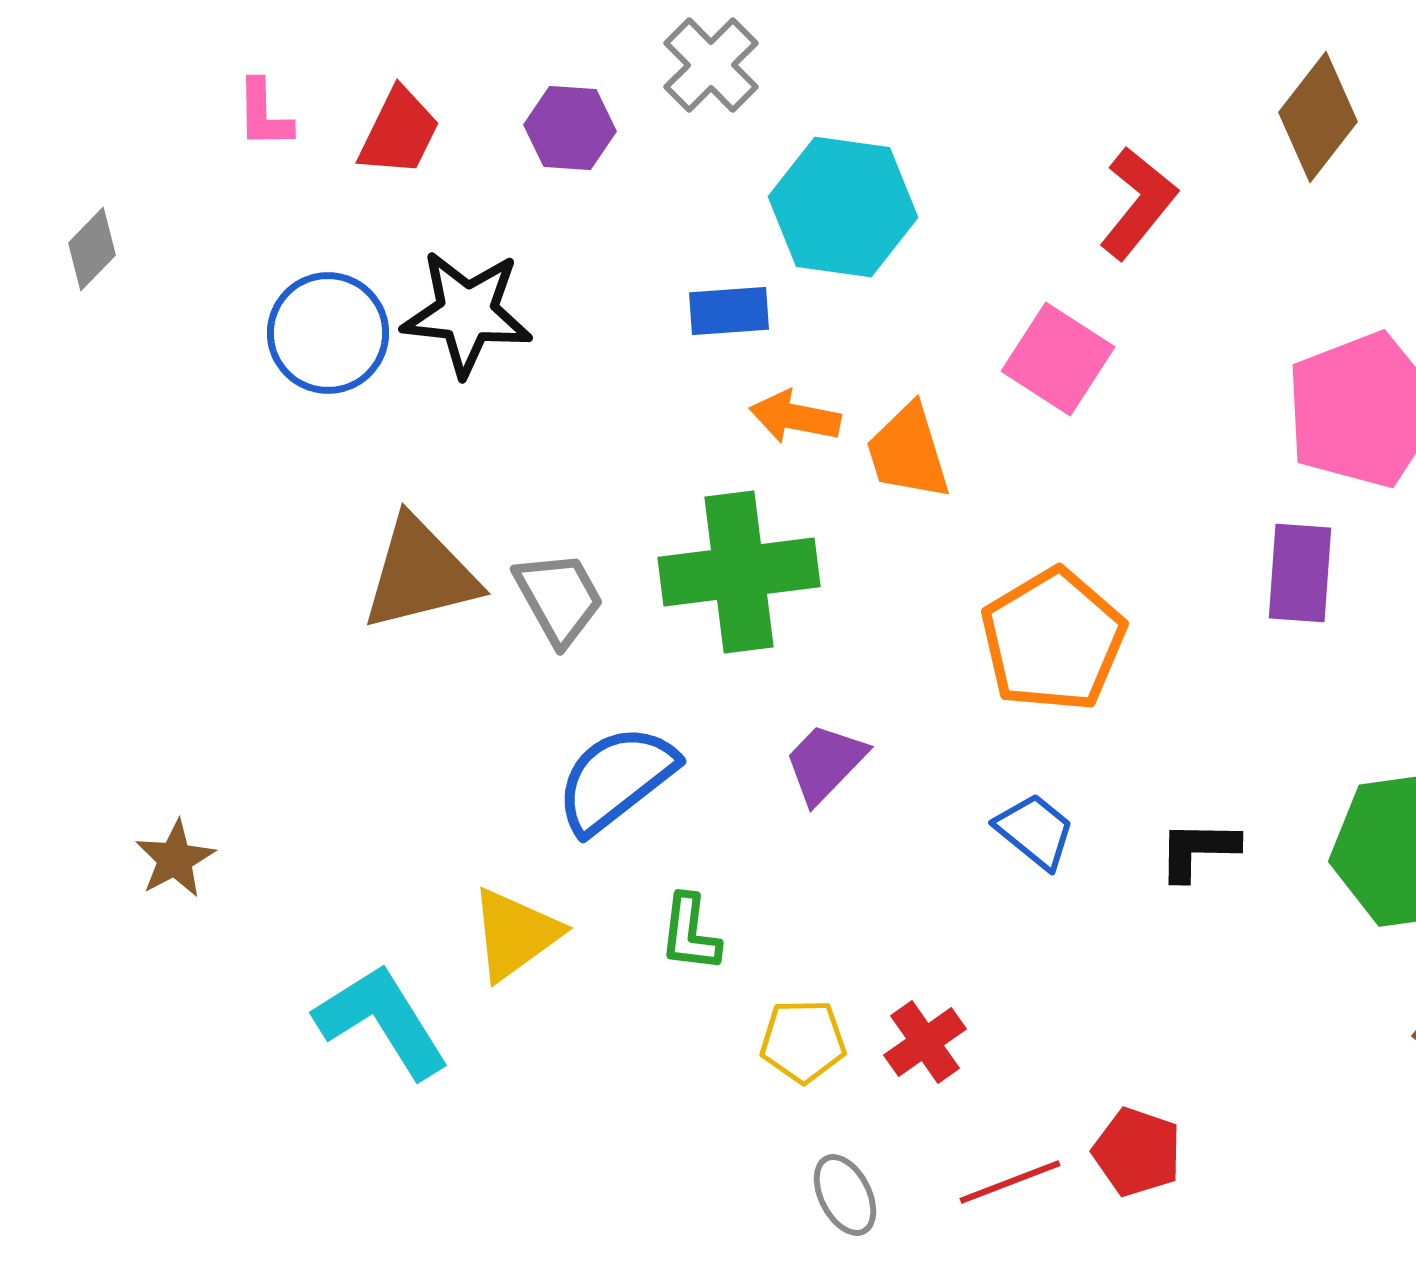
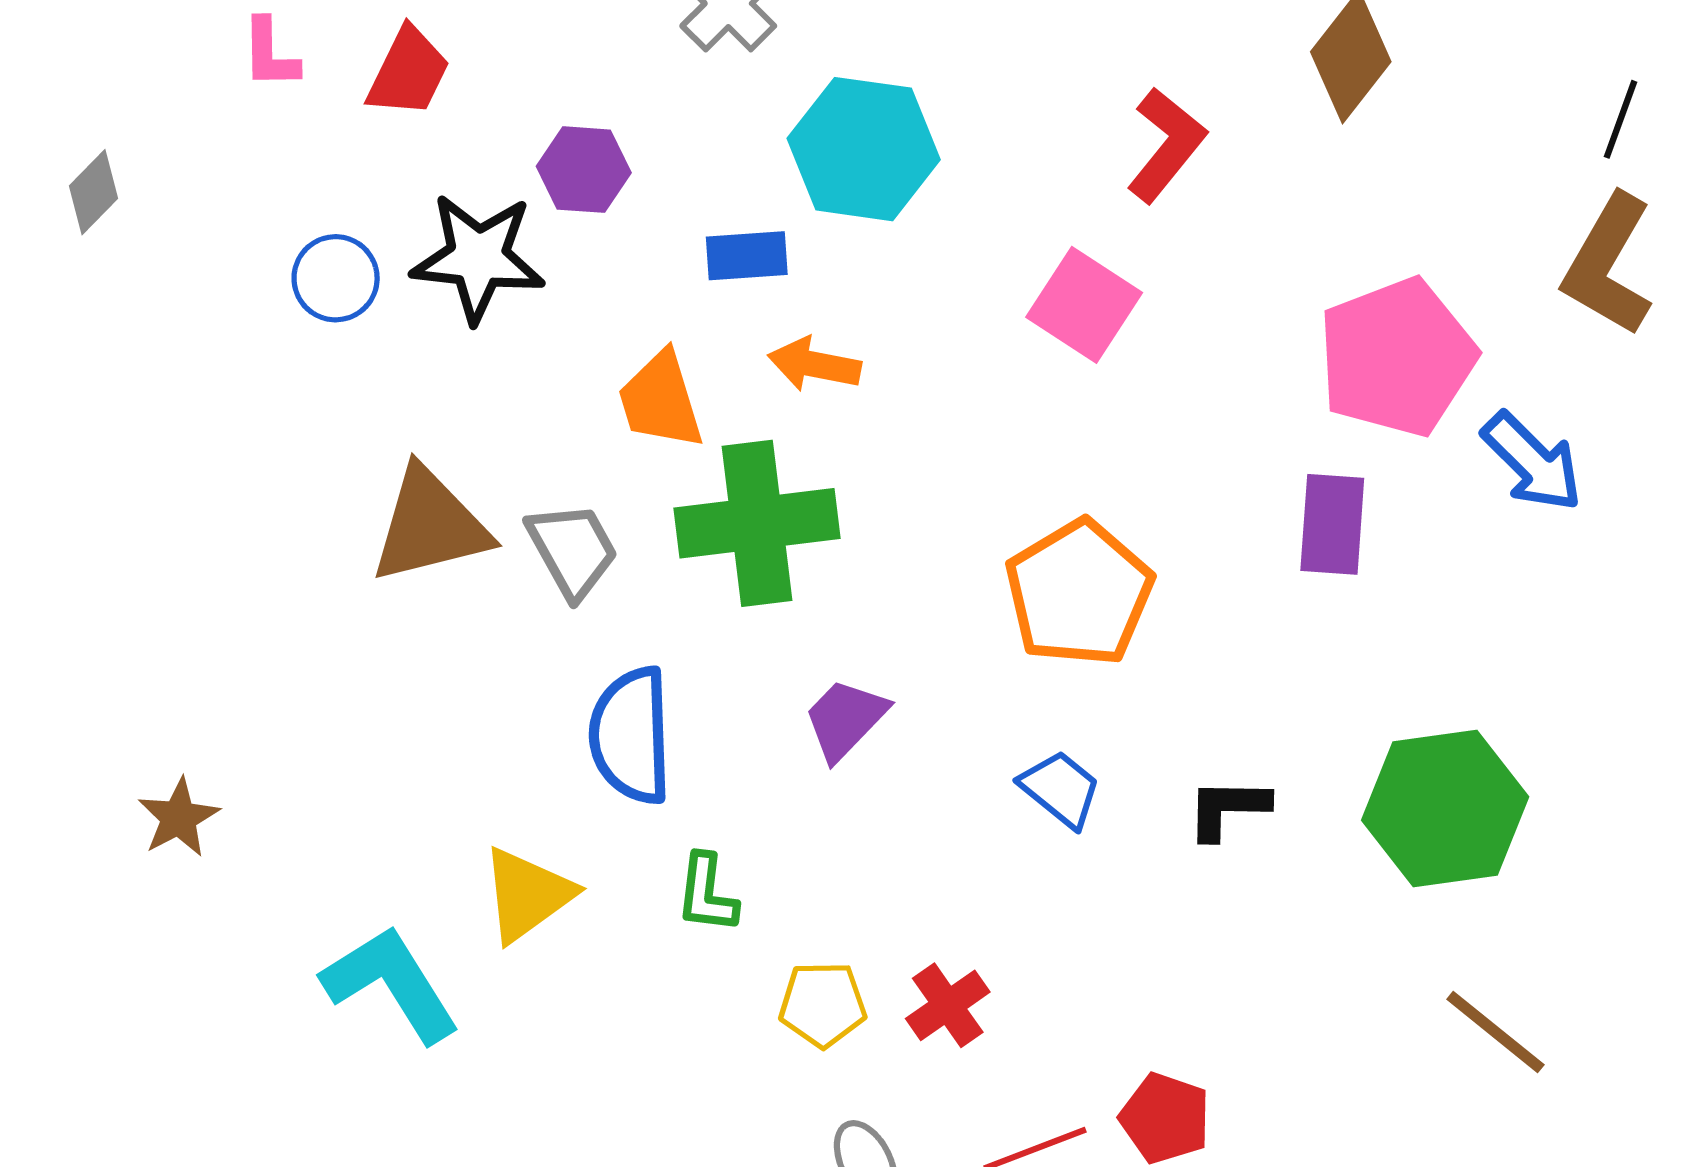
purple hexagon: (570, 128) -> (584, 170), moved
blue circle: (328, 333) -> (336, 278), size x0.7
orange trapezoid: (908, 452) -> (661, 400), moved
blue semicircle: (616, 779) -> (631, 736), turned -54

